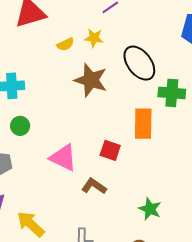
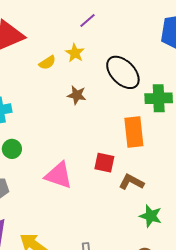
yellow star: (94, 38) -> (75, 53), turned 30
brown star: (91, 80) -> (77, 95), size x0.6
brown L-shape: (94, 186) -> (131, 182), moved

